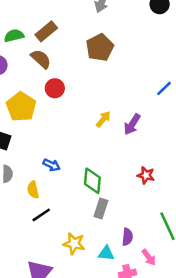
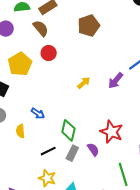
purple arrow: (132, 124) -> (116, 81), moved
red star: (146, 175) -> (112, 132), size x1.6
black line: (41, 215) -> (48, 151), moved
purple semicircle: (127, 237) -> (93, 149), moved, turned -48

